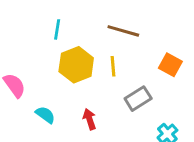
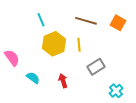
cyan line: (57, 29) -> (41, 20), turned -32
orange square: (170, 65) -> (118, 23), moved

